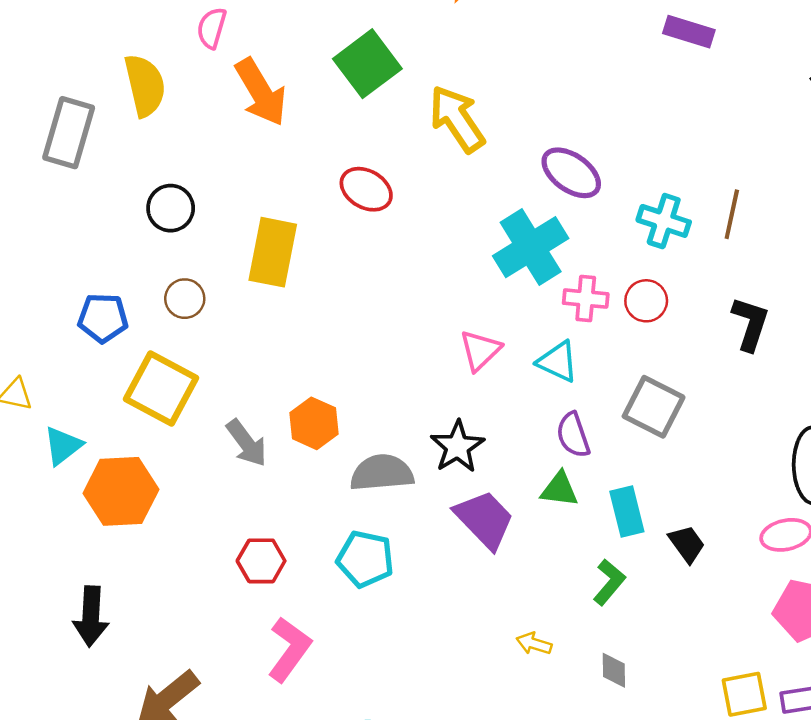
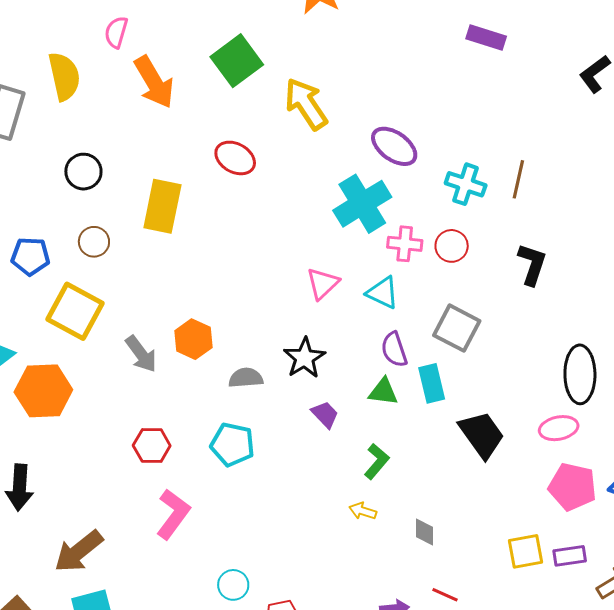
gray semicircle: (382, 473) -> (246, 378), size x0.7
cyan rectangle: (627, 511) -> (432, 383), moved
purple trapezoid: (484, 519) -> (325, 415), size x0.6
black trapezoid: (687, 544) -> (482, 435), size x1.6
green L-shape: (609, 582) -> (377, 461), moved

